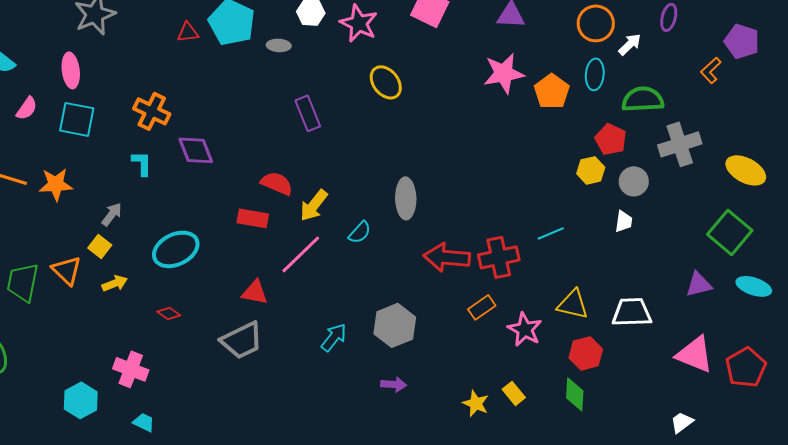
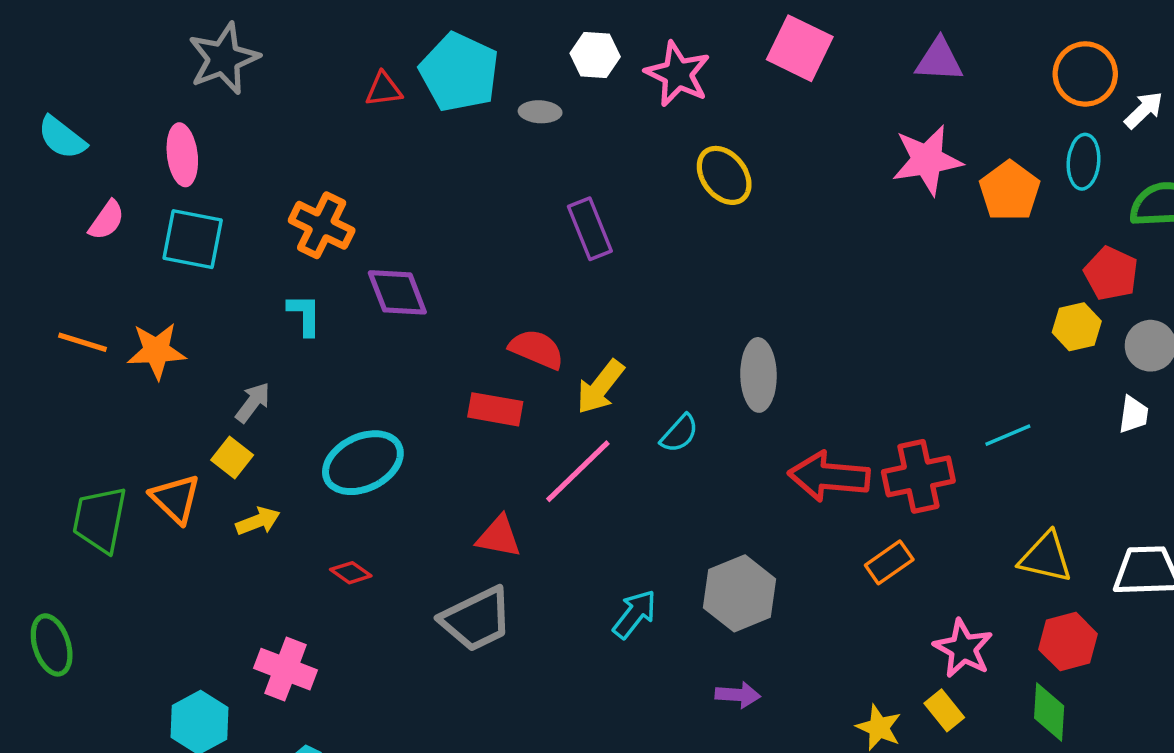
pink star: (525, 329) -> (963, 648), moved

